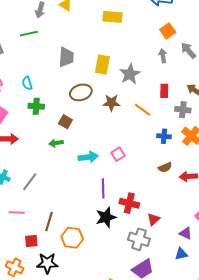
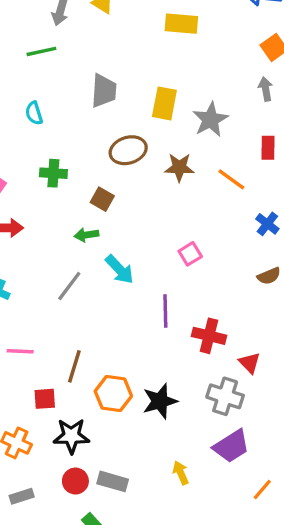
cyan semicircle: (27, 83) -> (34, 113), moved
blue cross: (164, 136) -> (267, 224), turned 32
cyan arrow: (88, 157) -> (120, 269), moved, turned 54
gray line: (30, 182) -> (69, 286), moved
black star: (106, 217) -> (160, 401), moved
red triangle: (154, 219) -> (250, 363), turned -32

